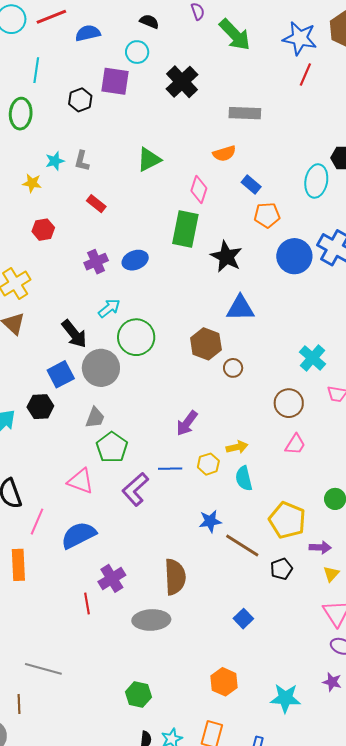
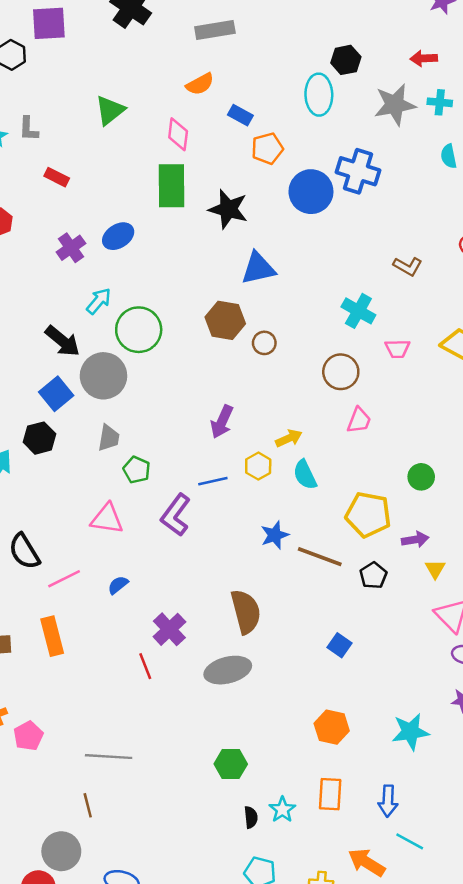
green pentagon: (112, 447) -> (137, 470), size x0.7
pink line: (37, 522) -> (64, 579), turned 52
blue semicircle: (79, 535) -> (118, 585), size x0.5

